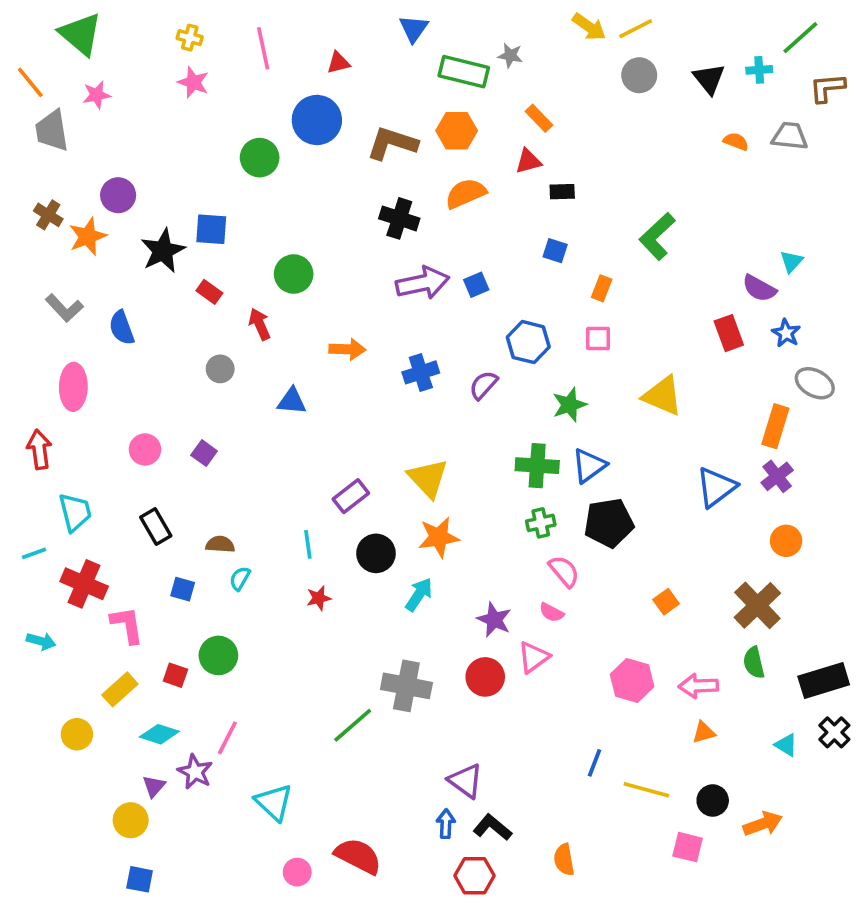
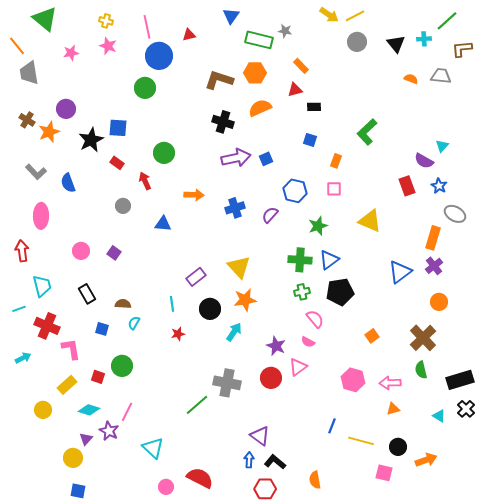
pink star: (97, 95) -> (71, 53), moved
blue circle: (317, 120) -> (159, 56), moved
cyan arrow: (41, 641) -> (23, 358), turned -42

